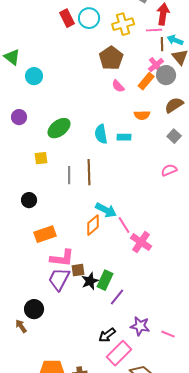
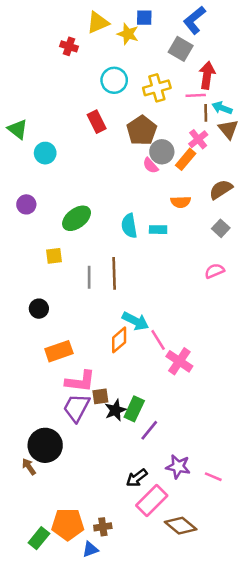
red rectangle: (67, 18) -> (97, 122), moved
gray circle: (166, 75) -> (162, 152), moved
black circle: (34, 309) -> (45, 445), size x1.4

